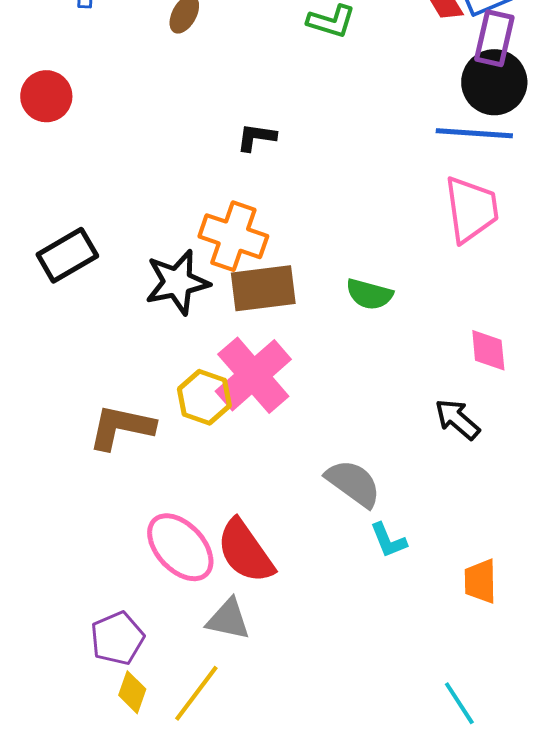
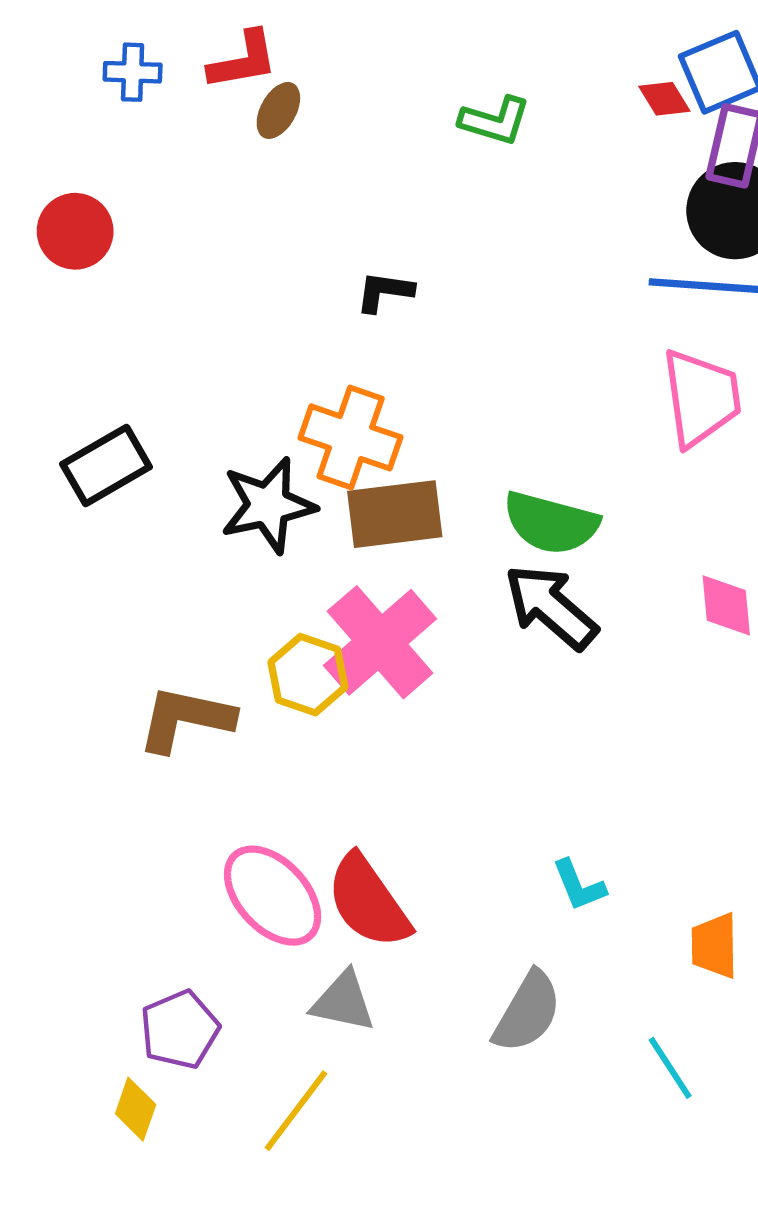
green semicircle: (369, 294) -> (551, 523), size x1.4
black arrow: (457, 419) -> (551, 607), moved, size x1.4
gray semicircle: (353, 483) -> (527, 1012), moved, turned 84
yellow diamond: (132, 692) -> (136, 1109), moved
cyan line: (459, 703) -> (670, 1068), moved

